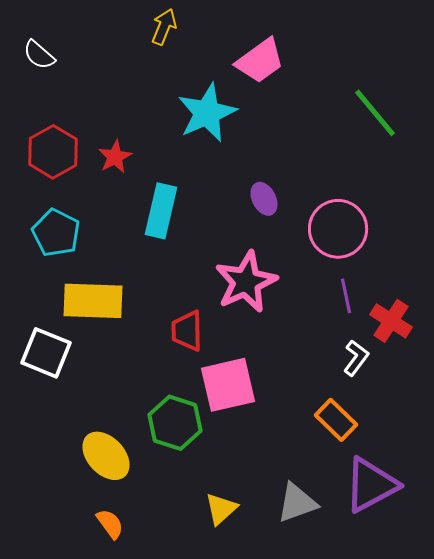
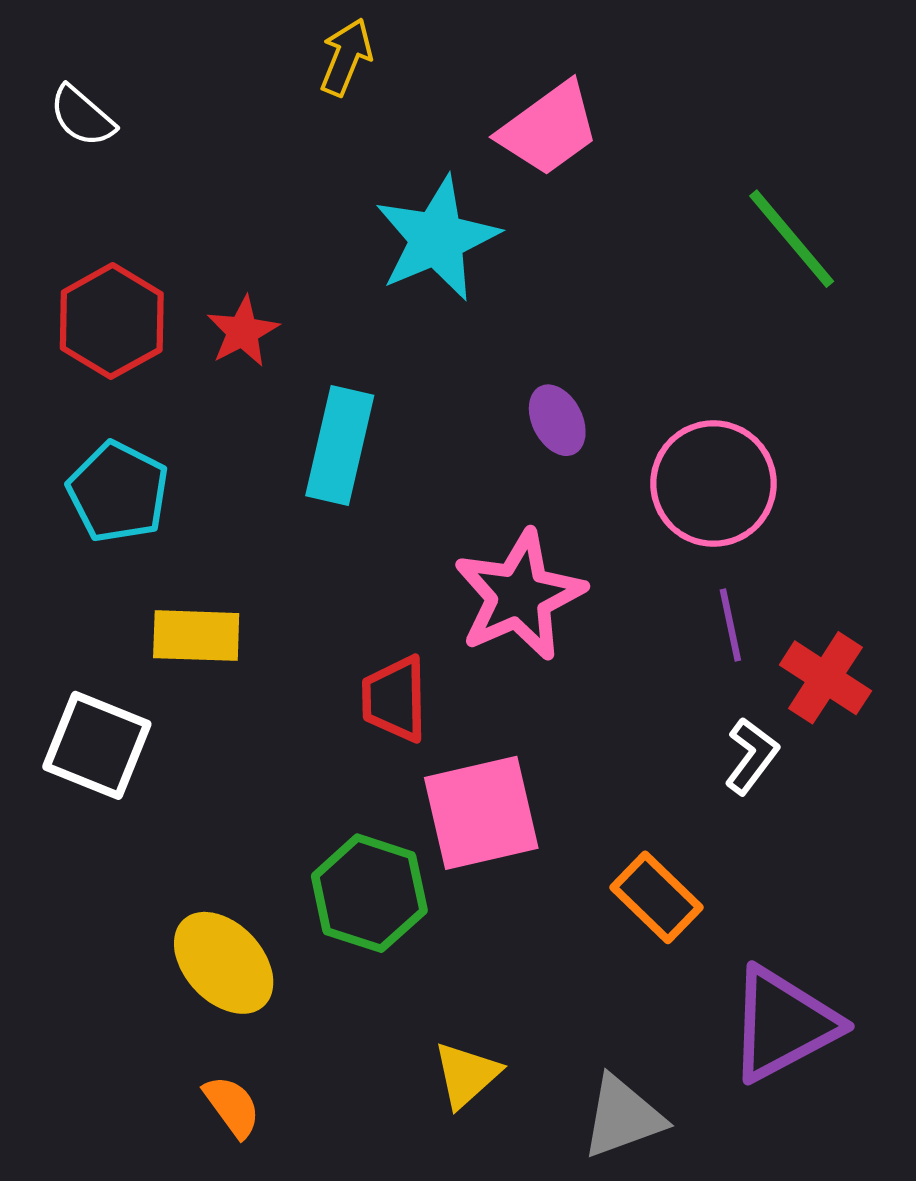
yellow rectangle: (93, 301) -> (196, 636), size x0.7
orange rectangle: (336, 420) -> (656, 897), moved
gray triangle: (297, 503) -> (623, 1117), moved

